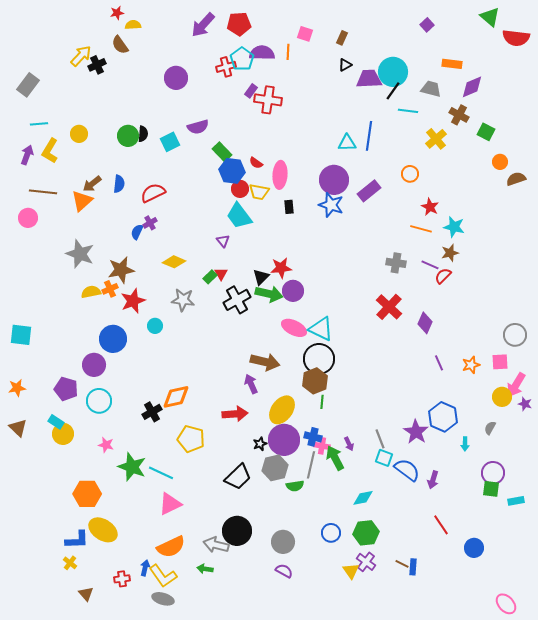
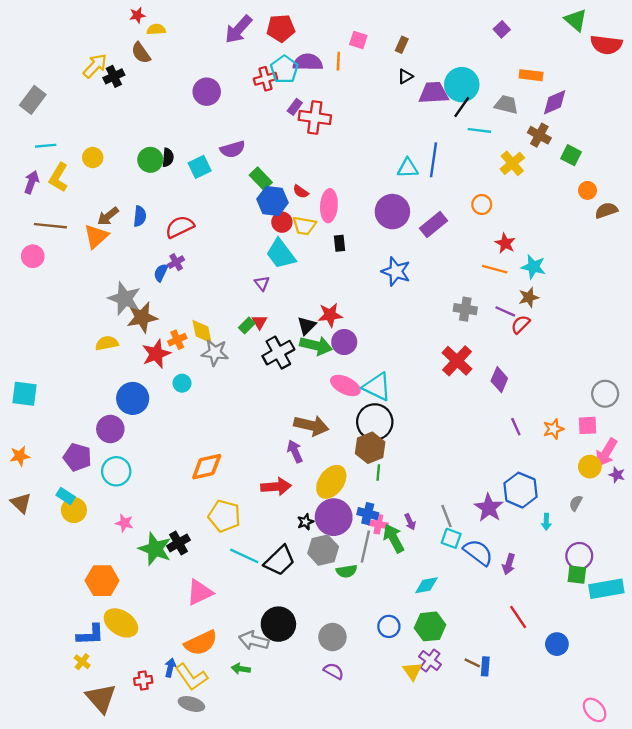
blue star: (331, 205) -> (396, 271), moved
gray star: (80, 254) -> (124, 299), moved
yellow diamond: (174, 262) -> (202, 331), moved, turned 55
orange cross: (110, 289) -> (177, 340), moved
black cross: (152, 412) -> (178, 543), moved
cyan line: (161, 473) -> (244, 556), moved
cyan rectangle: (516, 501) -> (606, 589), size x1.8
brown triangle: (86, 594) -> (101, 698), size x1.8

